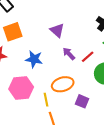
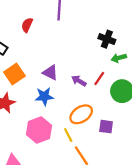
purple triangle: (57, 30) -> (50, 72), moved

